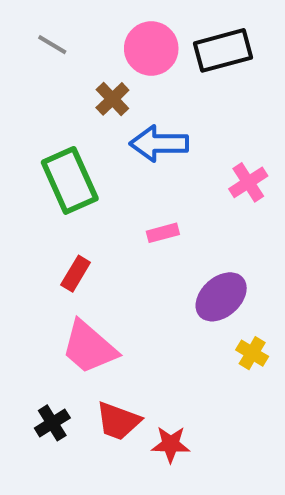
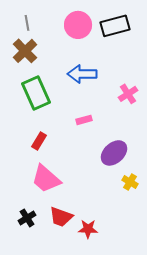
gray line: (52, 45) -> (27, 23), turned 49
brown cross: (112, 99) -> (25, 51), moved, size x1.4

